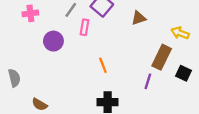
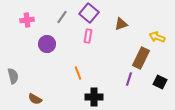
pink rectangle: (85, 27) -> (88, 36), moved
orange line: (103, 65) -> (78, 73), moved
black square: (184, 73) -> (160, 82), moved

